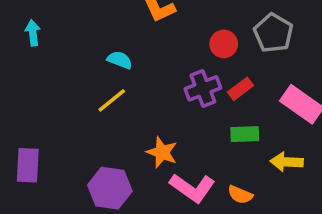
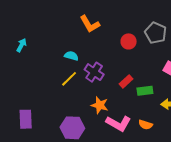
cyan arrow: (33, 33) -> (21, 45), turned 40
purple cross: (203, 88) -> (94, 72), moved, turned -30
red rectangle: (241, 89) -> (126, 81), moved

